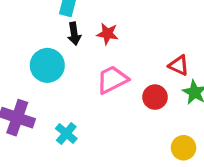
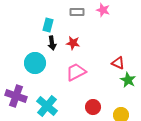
red circle: (155, 97) -> (93, 107), moved
cyan cross: (66, 133) -> (47, 106), size x1.5

